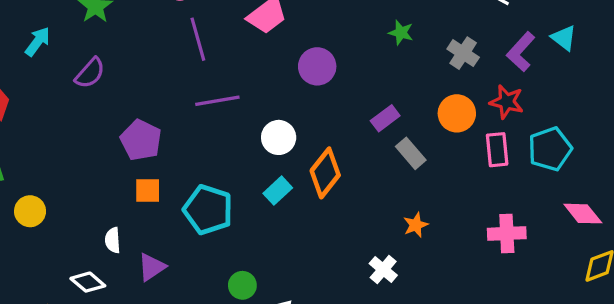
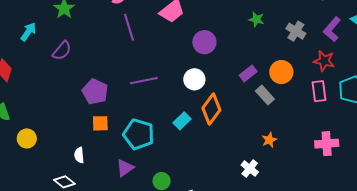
purple line: (217, 101) -> (144, 81), moved
orange circle: (457, 113) -> (281, 72), moved
white circle: (279, 137) -> (194, 79), moved
purple triangle: (152, 267) -> (125, 168), moved

